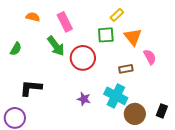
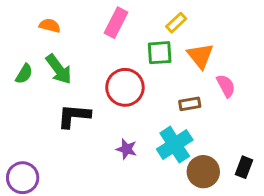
pink rectangle: (65, 22) -> (116, 23), moved, turned 54
green arrow: (56, 46) -> (59, 69), moved
black L-shape: (31, 88) -> (74, 116), moved
cyan cross: (116, 96) -> (175, 145), turned 30

